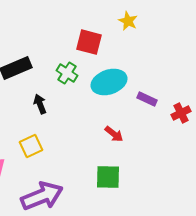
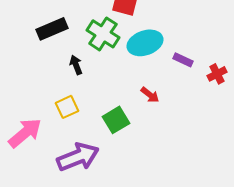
green cross: (67, 73) -> (103, 34), size x1.5
green square: (108, 177) -> (116, 120), moved, turned -32

